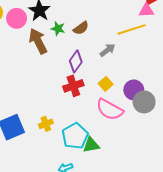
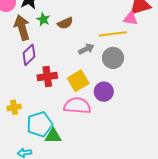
purple diamond: (76, 61) -> (29, 55), moved
yellow square: (106, 84) -> (78, 81), size x1.5
gray circle: (144, 102) -> (113, 58), moved
pink semicircle: (110, 109) -> (77, 106), turned 144

